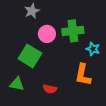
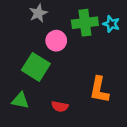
green cross: (73, 31) -> (85, 23), moved
cyan star: (93, 49) -> (111, 24), moved

